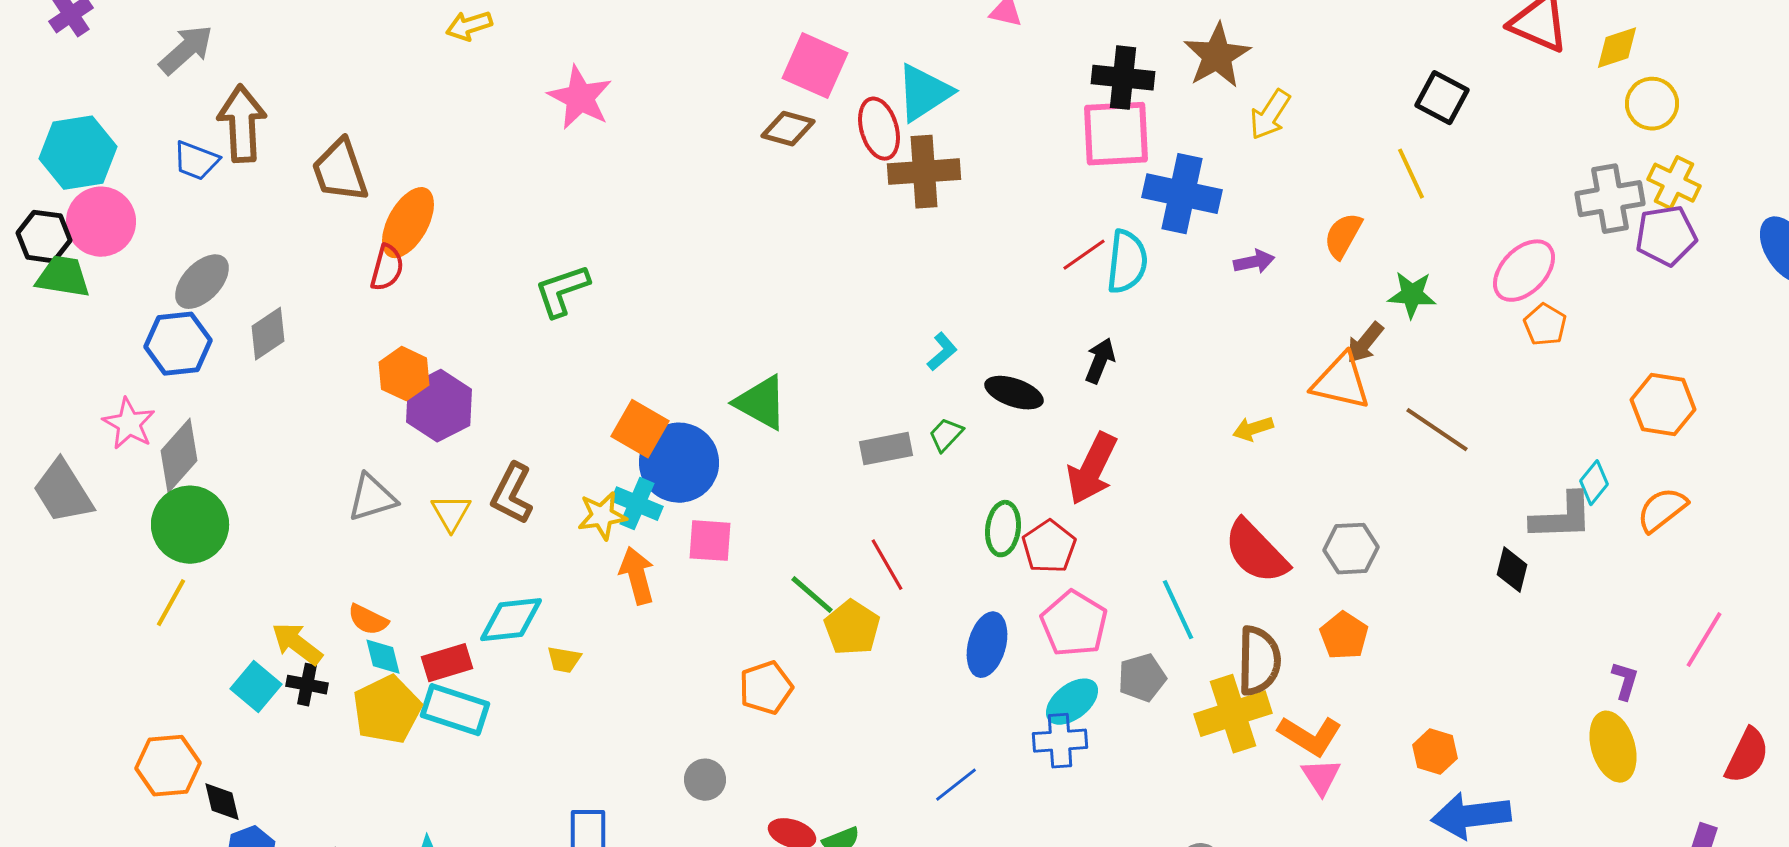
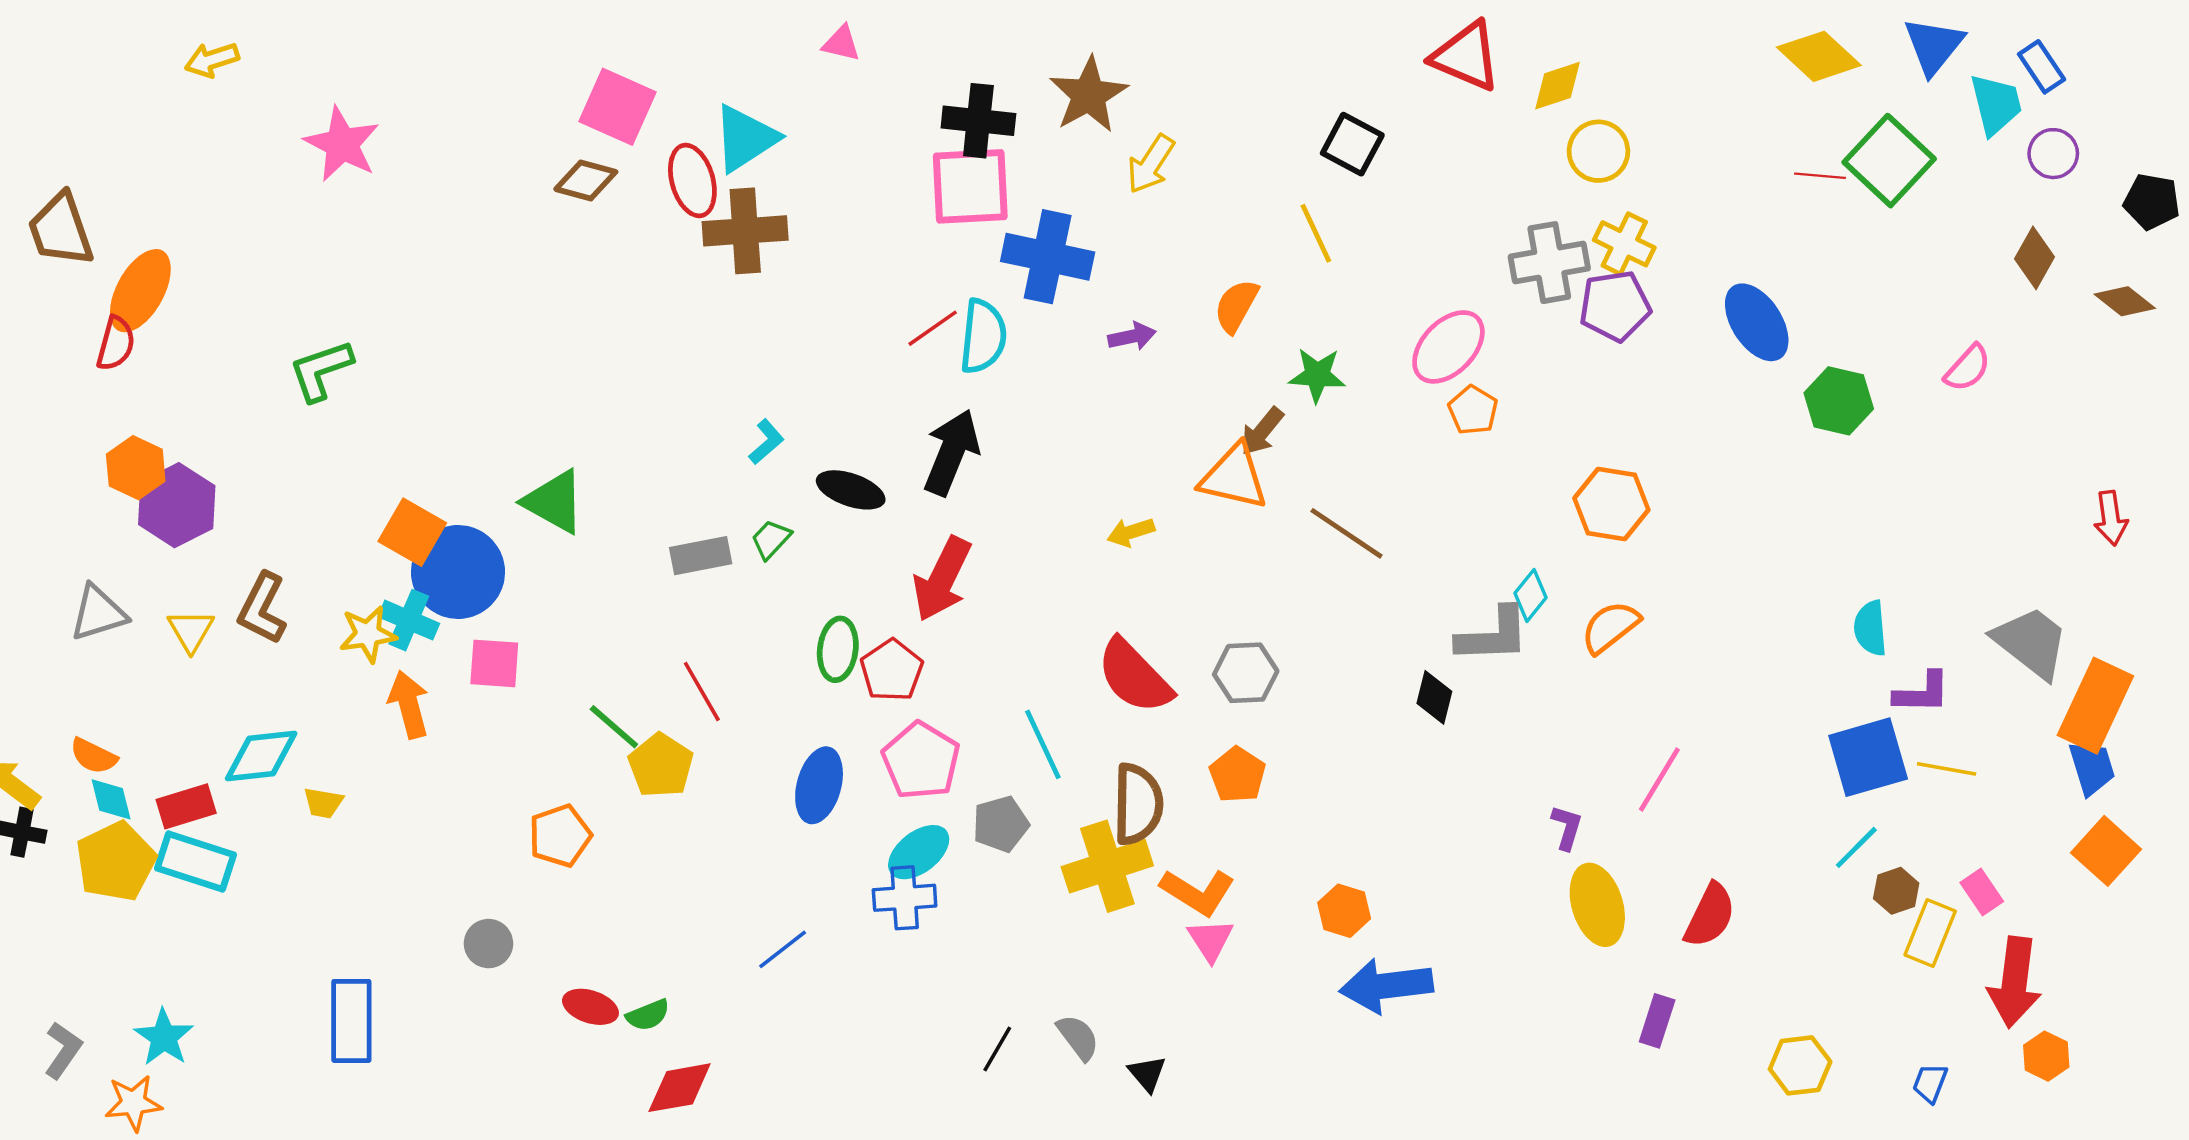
black arrow: (1100, 361) -> (951, 452), size x1.6
yellow ellipse: (1613, 747) -> (1597, 905), moved

